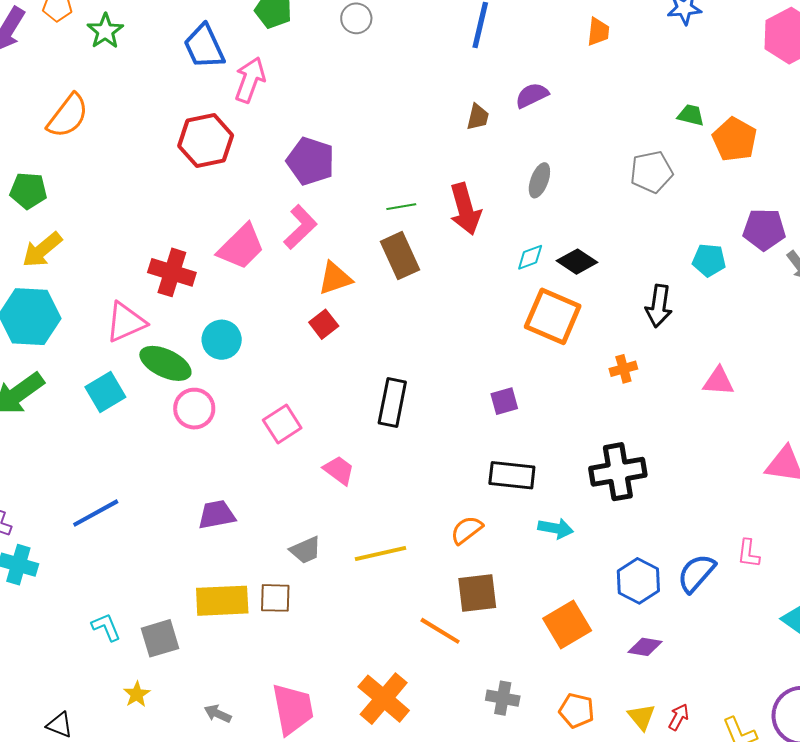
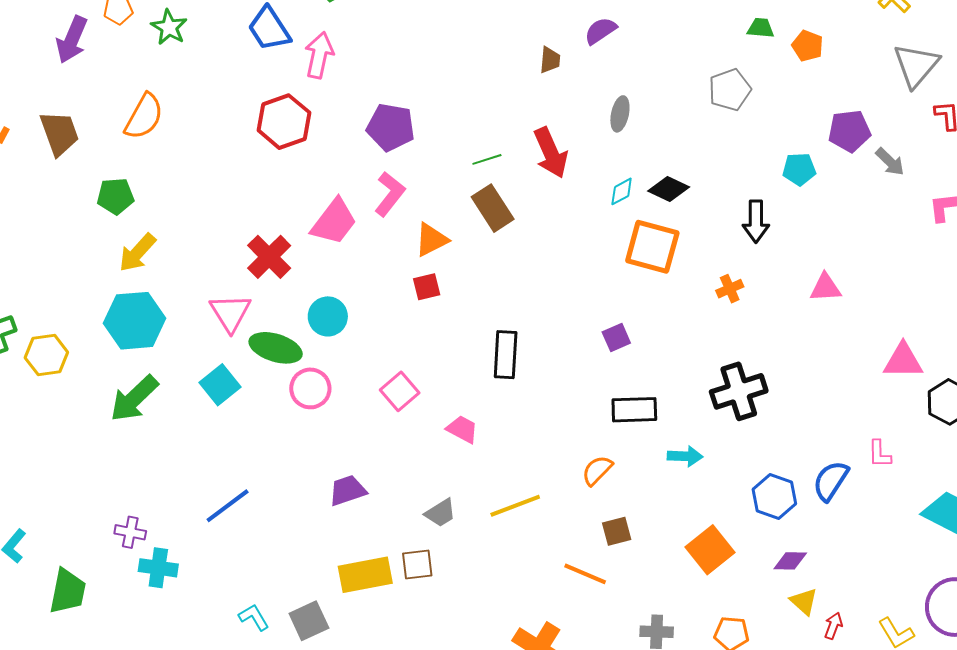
orange pentagon: (735, 139) -> (807, 46), size x0.7
red cross: (172, 272) -> (269, 257), turned 36
pink triangle: (126, 322) -> (230, 313), turned -30
red square: (324, 324) -> (427, 287), turned 32
brown square: (477, 593) -> (617, 531), size x0.7
yellow triangle: (642, 717) -> (804, 601), moved

